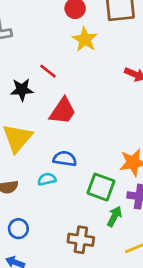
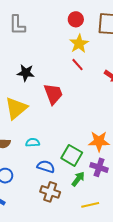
red line: (48, 71) -> (77, 65), moved
red trapezoid: (63, 111) -> (53, 94), turned -65
blue semicircle: (65, 159) -> (46, 167), moved

